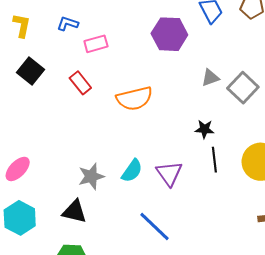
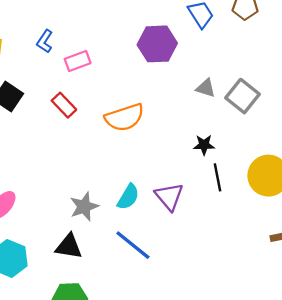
blue L-shape: (68, 24) -> (45, 41), turned -70
gray triangle: (210, 78) -> (206, 88), turned 42
blue line: (155, 227) -> (133, 245), moved

